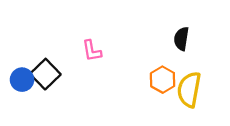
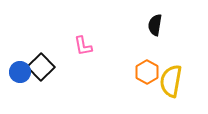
black semicircle: (181, 39) -> (155, 25), moved

